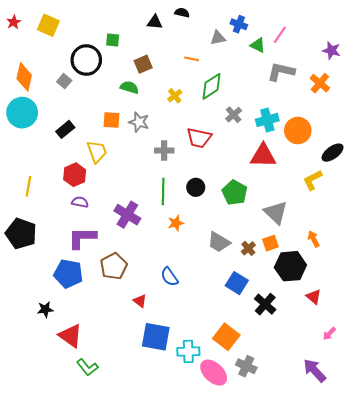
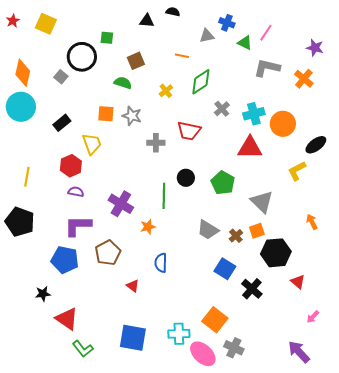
green line: (163, 192) -> (164, 196), moved
orange star: (176, 223) -> (148, 227), moved
orange arrow: (314, 239) -> (312, 222), moved
blue semicircle: (169, 277) -> (161, 263), turned 36
blue square: (156, 337) -> (133, 338), moved

